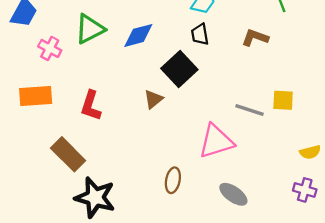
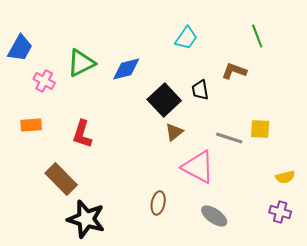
black trapezoid: (200, 34) -> (200, 90), moved
orange rectangle: (36, 96) -> (31, 125), size x0.7
brown triangle: (153, 99) -> (174, 132), moved
pink triangle: (216, 141) -> (198, 167), turned 45

